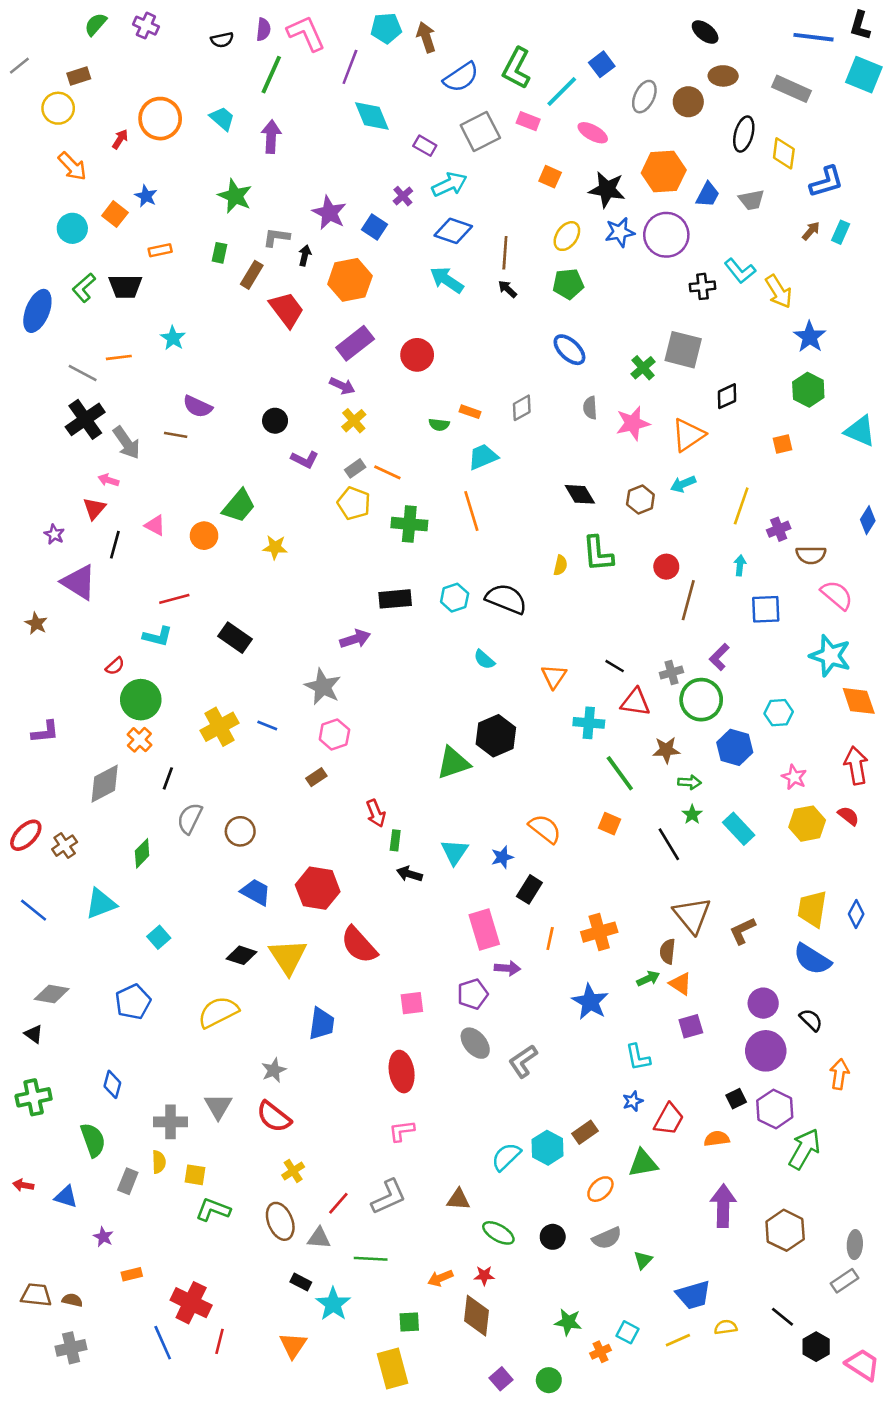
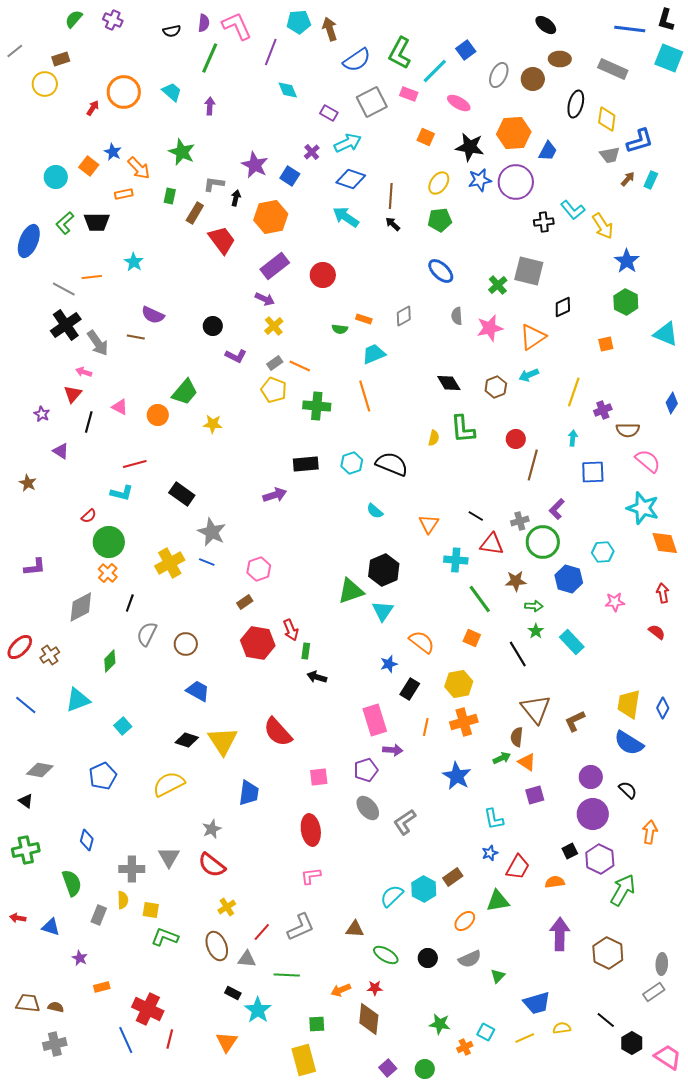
cyan diamond: (372, 116) -> (288, 90), size x0.7
purple arrow: (271, 137) -> (210, 106), size x0.7
orange arrow: (72, 166) -> (139, 168), moved
gray trapezoid: (752, 200) -> (610, 155), moved
purple triangle: (79, 582) -> (61, 451), size x0.6
gray star: (323, 687) -> (212, 532), moved
red arrow: (856, 765) -> (663, 593), size x0.7
pink star: (794, 777) -> (615, 602), turned -30
yellow hexagon: (807, 824) -> (459, 684), moved
cyan triangle: (455, 852) -> (383, 611), moved
red hexagon: (318, 888) -> (258, 643), moved

